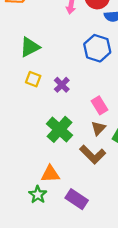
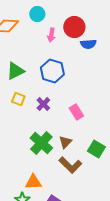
blue hexagon: (97, 48) -> (52, 71), moved
pink rectangle: (100, 105) -> (76, 112), moved
brown triangle: (98, 128) -> (65, 142), moved

